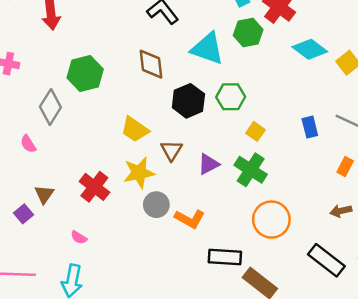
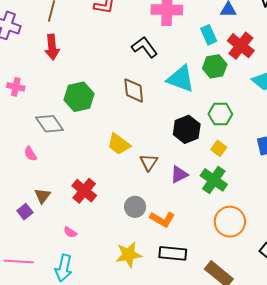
green hexagon: (231, 97) -> (220, 114), moved
black hexagon: (188, 101) -> (187, 129), moved
gray diamond: (50, 107) -> (50, 124), turned -68
yellow star: (139, 173) -> (129, 255), moved
black rectangle: (225, 257) -> (173, 253), moved

